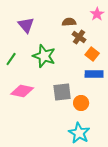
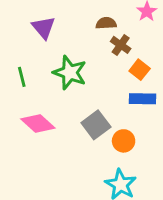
green line: (11, 59) -> (22, 77), turned -48
pink diamond: (22, 91) -> (38, 123), turned 30
gray square: (62, 92) -> (96, 125), turned -30

